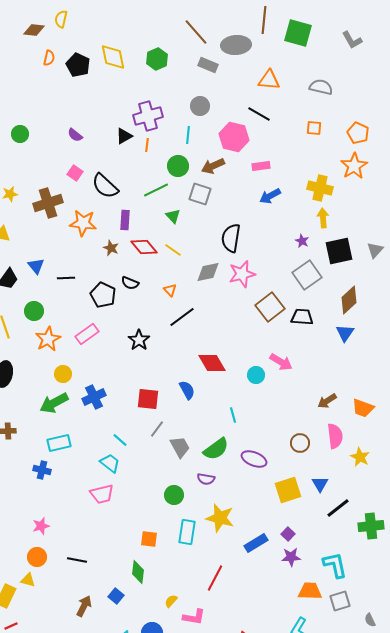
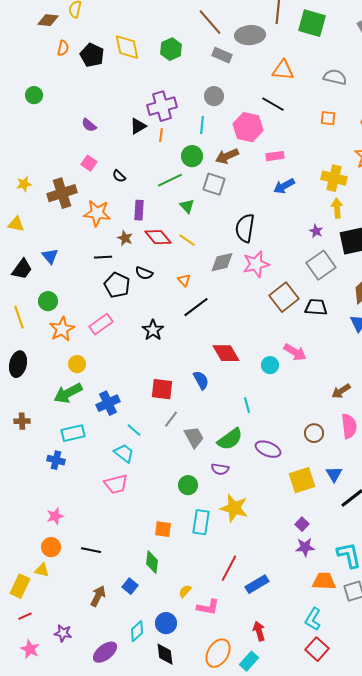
green circle: (20, 134) -> (34, 95), moved
black semicircle: (105, 186) -> (119, 176), size x0.5
black line: (66, 278) -> (103, 257), moved
blue cross: (94, 397) -> (108, 403), moved
blue rectangle: (256, 543) -> (257, 584), moved

